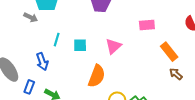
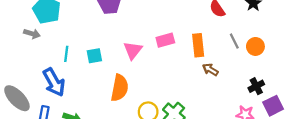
pink rectangle: (147, 25) -> (165, 40), moved
orange rectangle: (169, 52) -> (198, 45), turned 42
blue arrow: (42, 62) -> (54, 82), size x1.4

